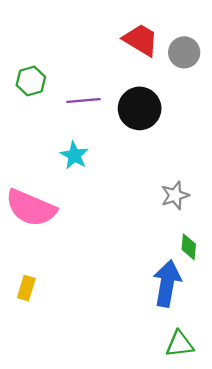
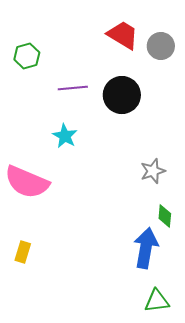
green hexagon: (31, 81) -> (27, 56), moved

